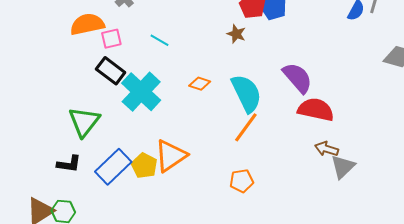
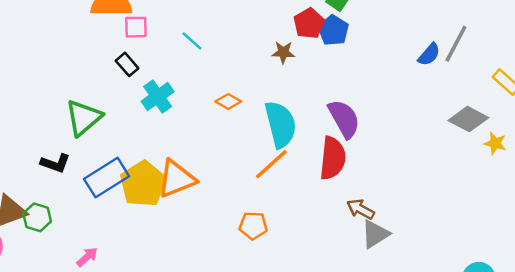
brown star: (236, 34) -> (283, 52), turned -30
black rectangle: (111, 71) -> (127, 64), size x0.7
cyan cross: (141, 92) -> (158, 96), size x0.7
red semicircle: (316, 110) -> (333, 158), moved, turned 72
yellow pentagon: (144, 166) -> (143, 184), size x1.5

